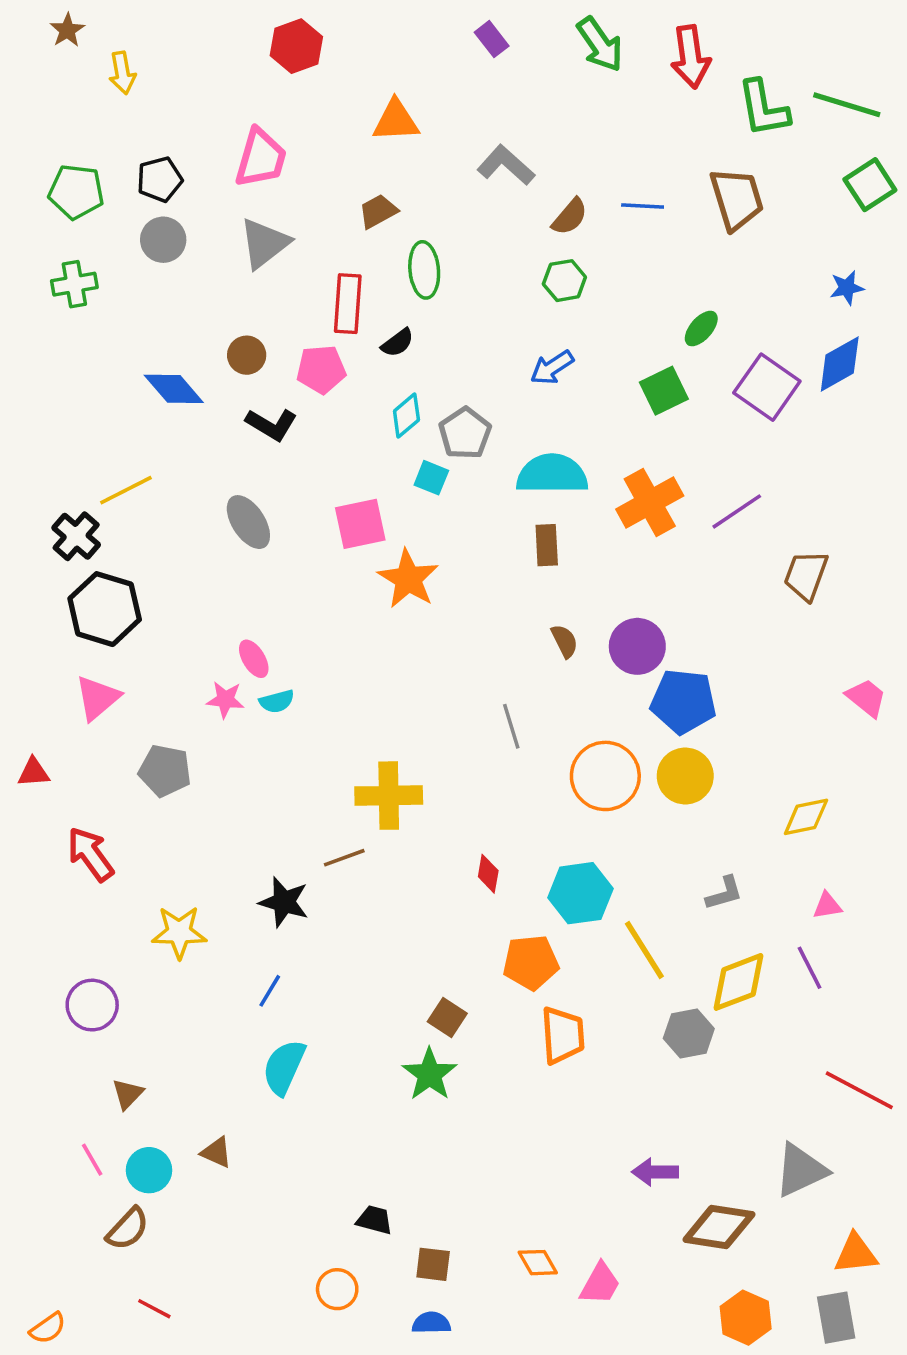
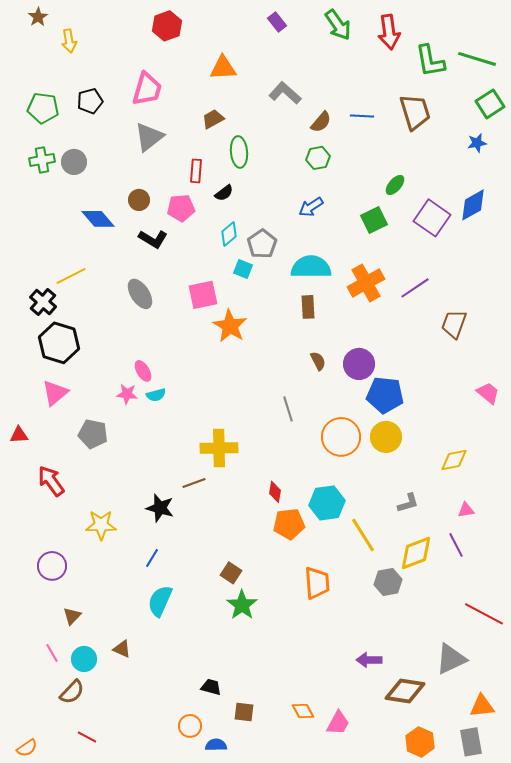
gray circle: (163, 240) -> (74, 162), moved
blue star: (847, 288) -> (477, 143), moved
red rectangle: (348, 304) -> (196, 171), size x0.7
orange pentagon: (531, 962) -> (289, 524), moved
brown square: (447, 1017) -> (231, 573), moved
blue semicircle: (431, 1323) -> (216, 745), moved

